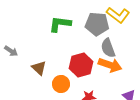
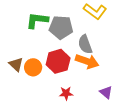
gray pentagon: (97, 24) -> (61, 27), moved
orange circle: (61, 84) -> (33, 67), moved

